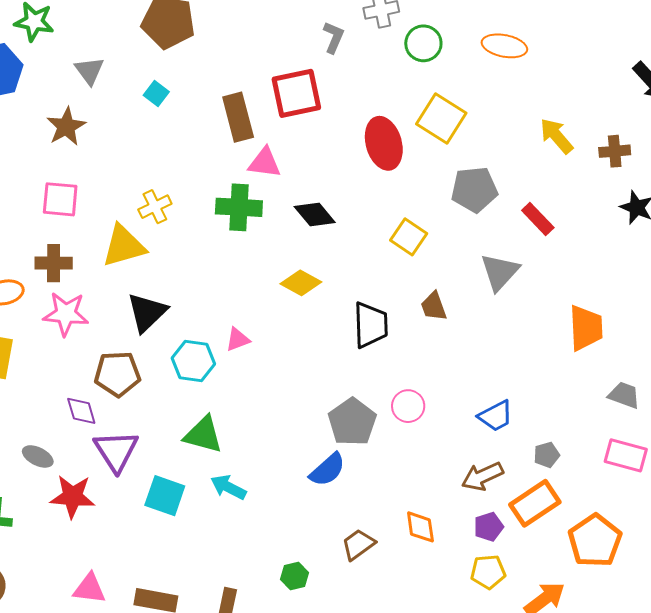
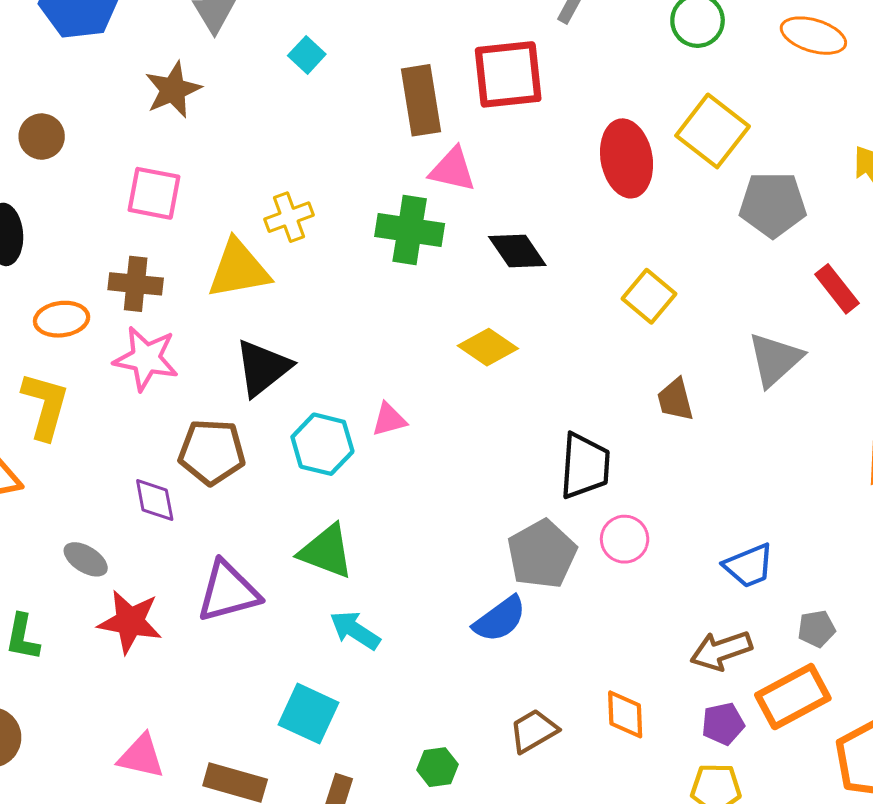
gray pentagon: (474, 189) -> (773, 204), moved
black trapezoid: (371, 325) -> (585, 466), moved
purple triangle: (116, 451) -> (228, 592), moved, turned 42
cyan square: (165, 496) -> (308, 714), moved

